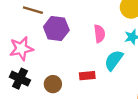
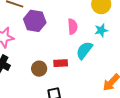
brown circle: (53, 84) -> (39, 69), moved

